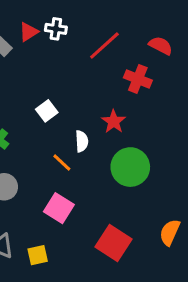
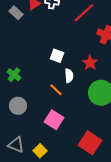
white square: (47, 111) -> (57, 56), moved, turned -32
yellow square: (38, 255) -> (40, 151), turned -32

